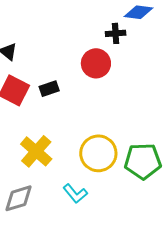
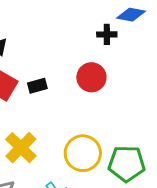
red circle: (96, 63) -> (91, 77), moved

